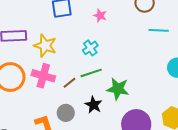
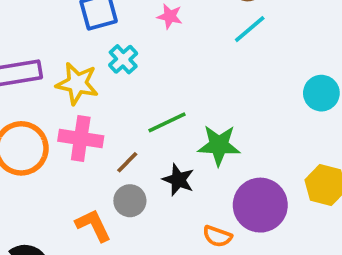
cyan line: (159, 30) -> (250, 29), moved, turned -36
cyan cross: (90, 48) -> (123, 59), moved
brown line: (70, 83) -> (127, 162), moved

